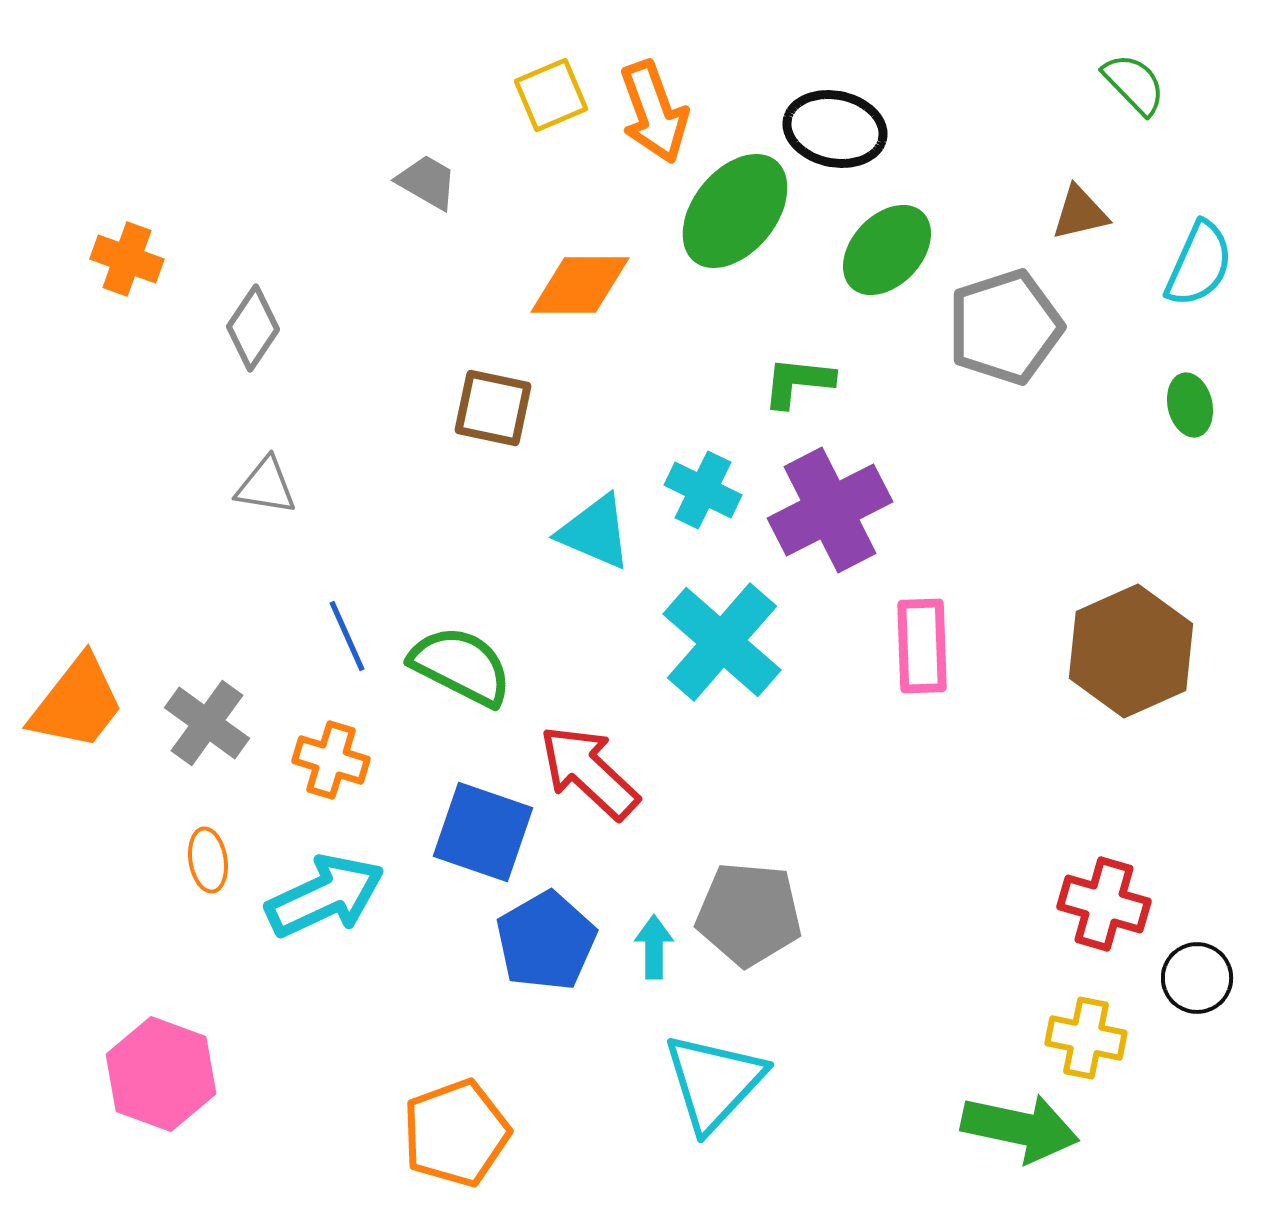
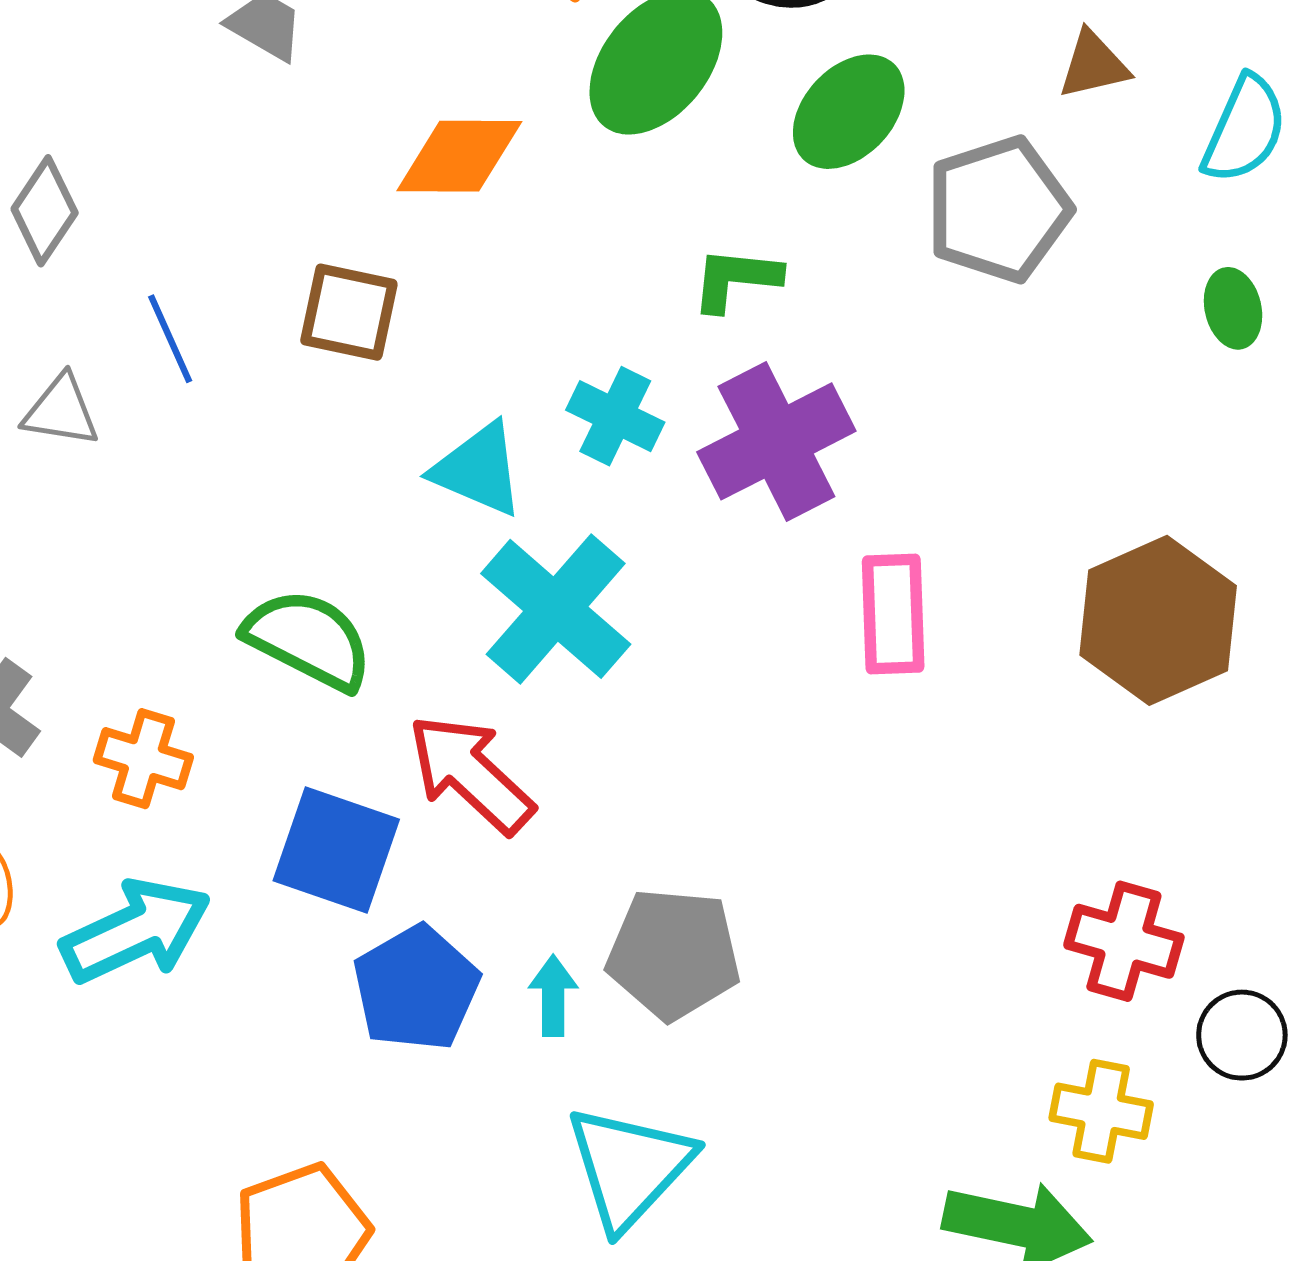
blue line: (347, 636) -> (170, 339), moved
cyan cross: (722, 642) -> (556, 609), moved

